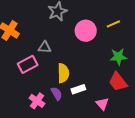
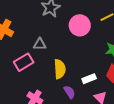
white rectangle: (78, 89) -> (89, 79), moved
purple semicircle: (57, 94) -> (69, 92), moved

